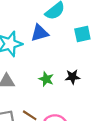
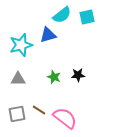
cyan square: (82, 34) -> (87, 17), moved

